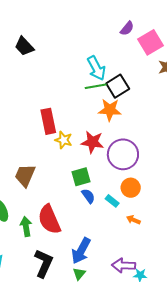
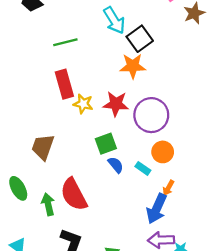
green line: (96, 86) -> (65, 42), moved
orange arrow: (133, 220) -> (168, 188), turned -80
blue arrow: (81, 251) -> (157, 209), moved

